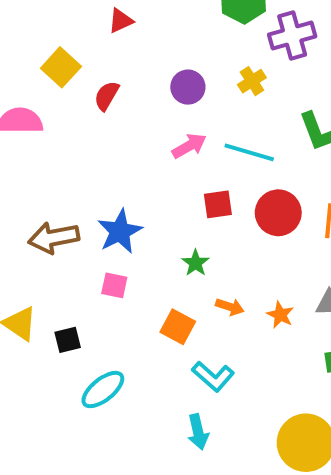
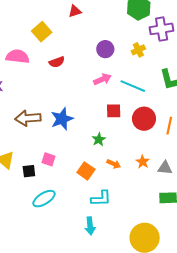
red semicircle: (107, 96) -> (57, 62), moved, turned -147
pink square: (114, 285) -> (48, 159), moved
orange star: (280, 315) -> (143, 162), moved
cyan L-shape: (213, 376) -> (101, 198), turned -50

